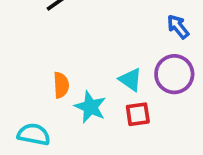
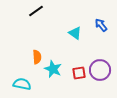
purple circle: (174, 74) -> (100, 70), moved
cyan triangle: (130, 80) -> (75, 33), moved

